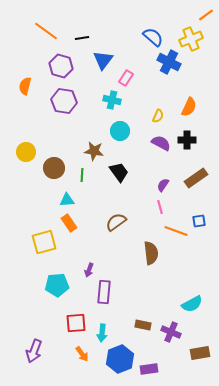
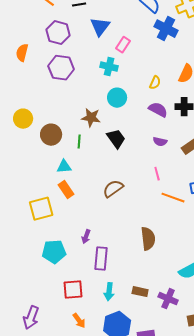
purple semicircle: (163, 185) -> (160, 142), moved, turned -112
brown semicircle: (151, 253) -> (148, 239), moved
cyan arrow: (102, 333) -> (109, 292), moved

